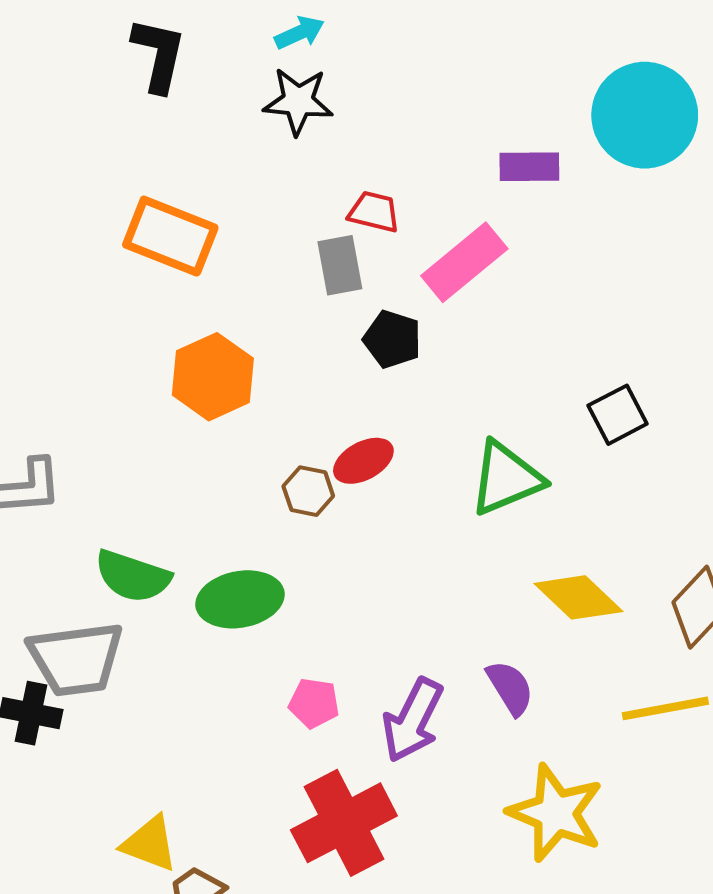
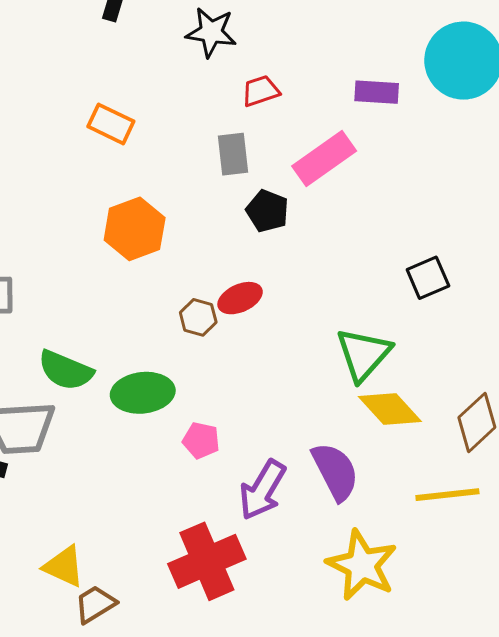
red trapezoid: (374, 212) -> (261, 91), moved, turned -36
orange rectangle: (170, 236) -> (111, 124), size x0.7
green triangle: (506, 478) -> (363, 354), moved, turned -30
purple semicircle: (510, 688) -> (335, 471), size x1.4
pink pentagon: (314, 703) -> (201, 440), moved

